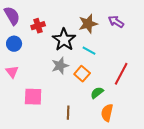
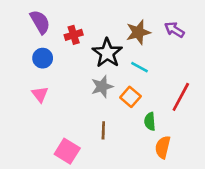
green semicircle: (97, 93) -> (150, 121), turned -56
pink square: (33, 97) -> (67, 151), moved, turned 30
brown line: (68, 113) -> (103, 130), moved

